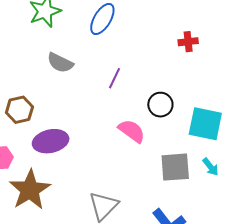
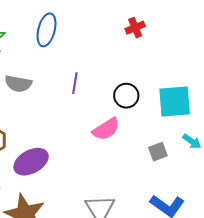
pink semicircle: (132, 131) -> (106, 129), turned 128
gray square: (175, 167) -> (158, 152), size x0.6

